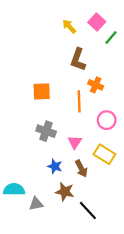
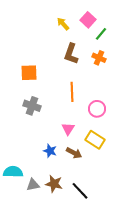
orange cross: (96, 85) -> (99, 58), moved
orange square: (42, 91) -> (29, 73), moved
gray cross: (46, 131) -> (32, 106), moved
brown arrow: (81, 169) -> (74, 153), turned -35
brown star: (65, 192) -> (54, 184), moved

